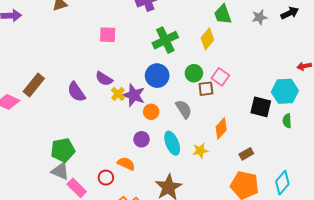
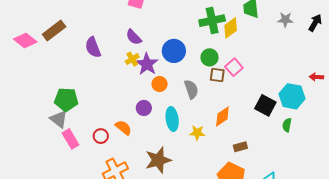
black arrow: (290, 13) -> (315, 23), turned -48
green cross: (165, 40) -> (212, 21), moved
purple semicircle: (104, 79) -> (134, 37), moved

